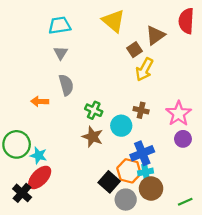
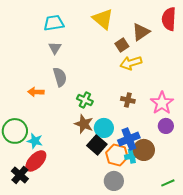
yellow arrow: (144, 69) -> (131, 63), turned 45
cyan circle: (121, 126) -> (104, 128), moved
black square: (109, 182) -> (97, 145), moved
brown circle: (151, 188) -> (144, 150), moved

